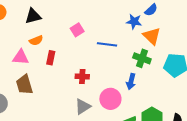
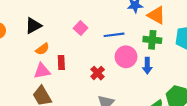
pink triangle: (21, 57) -> (42, 71), moved
red cross: (82, 76) -> (98, 73), turned -32
pink circle: (110, 99) -> (126, 57), moved

